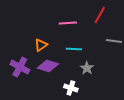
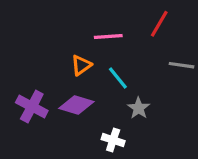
orange triangle: (41, 45) -> (81, 65), moved
cyan line: (74, 49) -> (118, 78), turned 49

